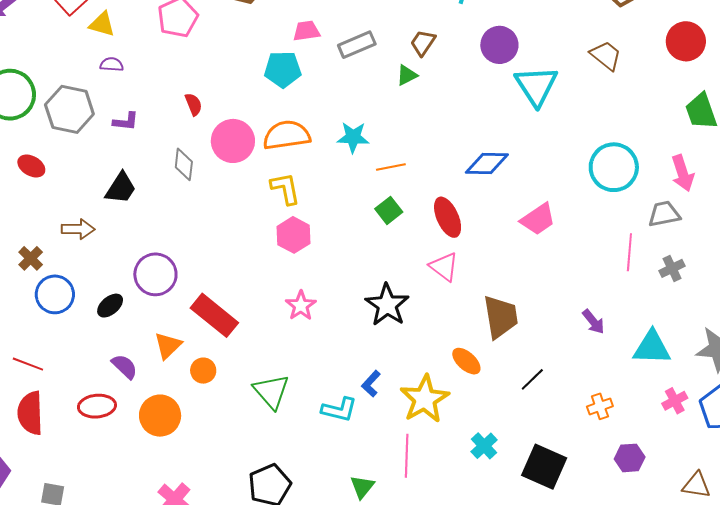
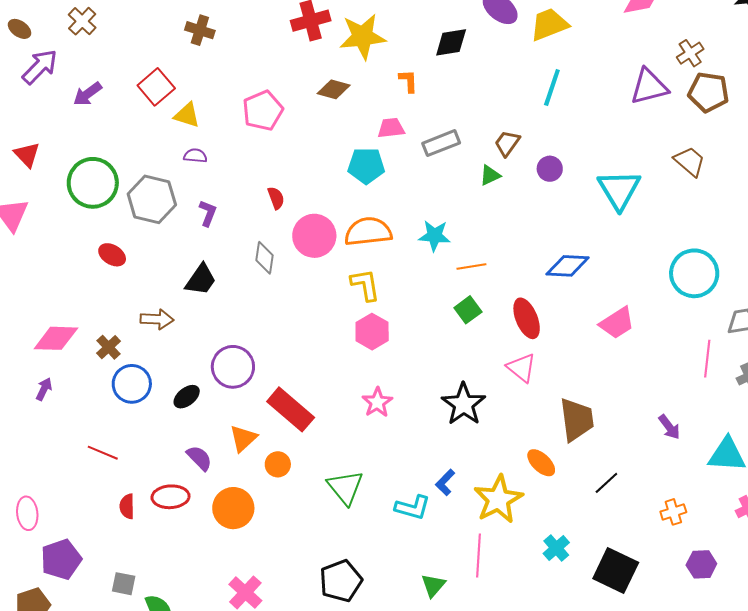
purple circle: (499, 45) -> (550, 169), moved, size x0.7
purple L-shape: (126, 121) -> (208, 213), turned -76
red semicircle: (30, 413) -> (127, 506), moved, size x0.6

